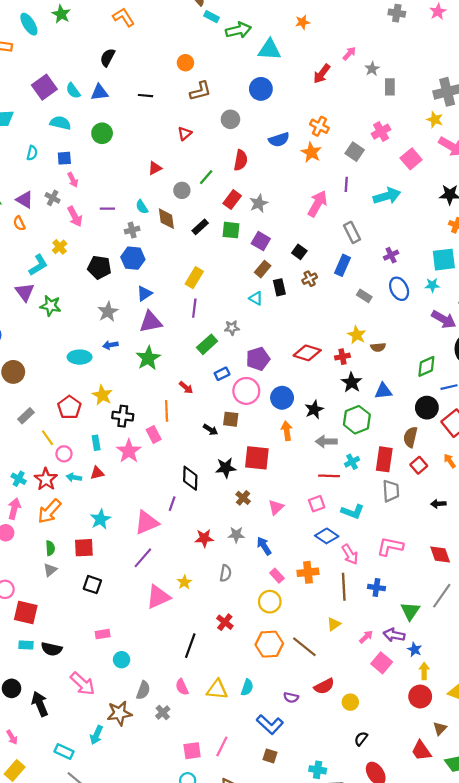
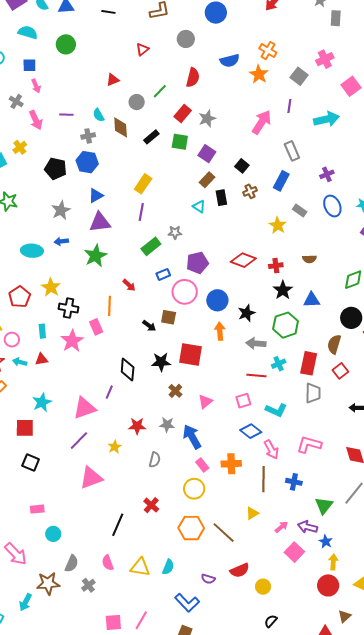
yellow star: (357, 335) -> (278, 225), moved
blue arrow: (264, 546) -> (192, 437), size x1.4
yellow star: (184, 582) -> (115, 447), moved

